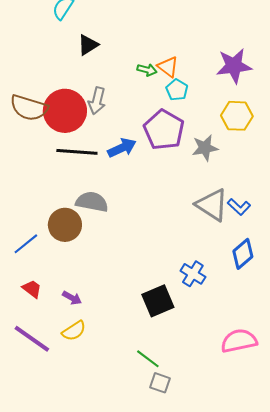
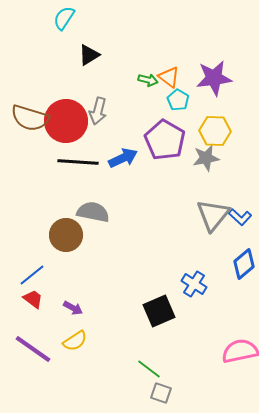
purple star: (234, 66) -> (214, 78), moved
yellow hexagon: (237, 116) -> (215, 131), moved
gray triangle: (212, 205) -> (213, 215), turned 36
blue line: (26, 244) -> (32, 275), moved

